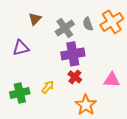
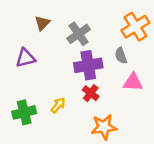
gray semicircle: (88, 24) -> (121, 56), moved
pink triangle: (112, 80) -> (133, 82), moved
orange star: (86, 105) -> (104, 127), turned 30

